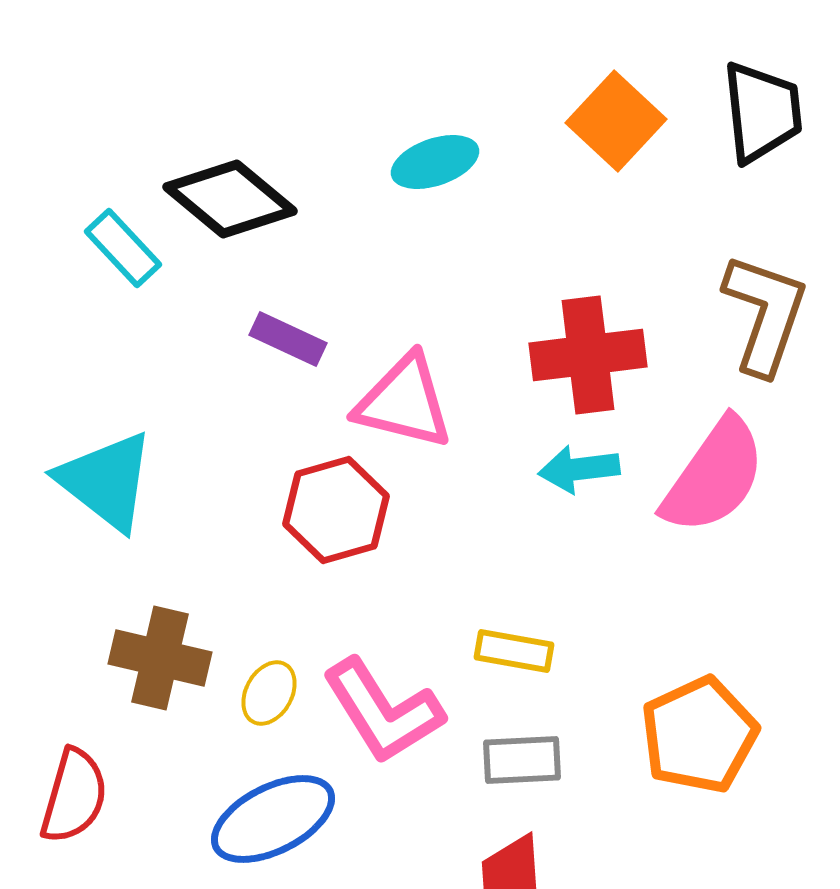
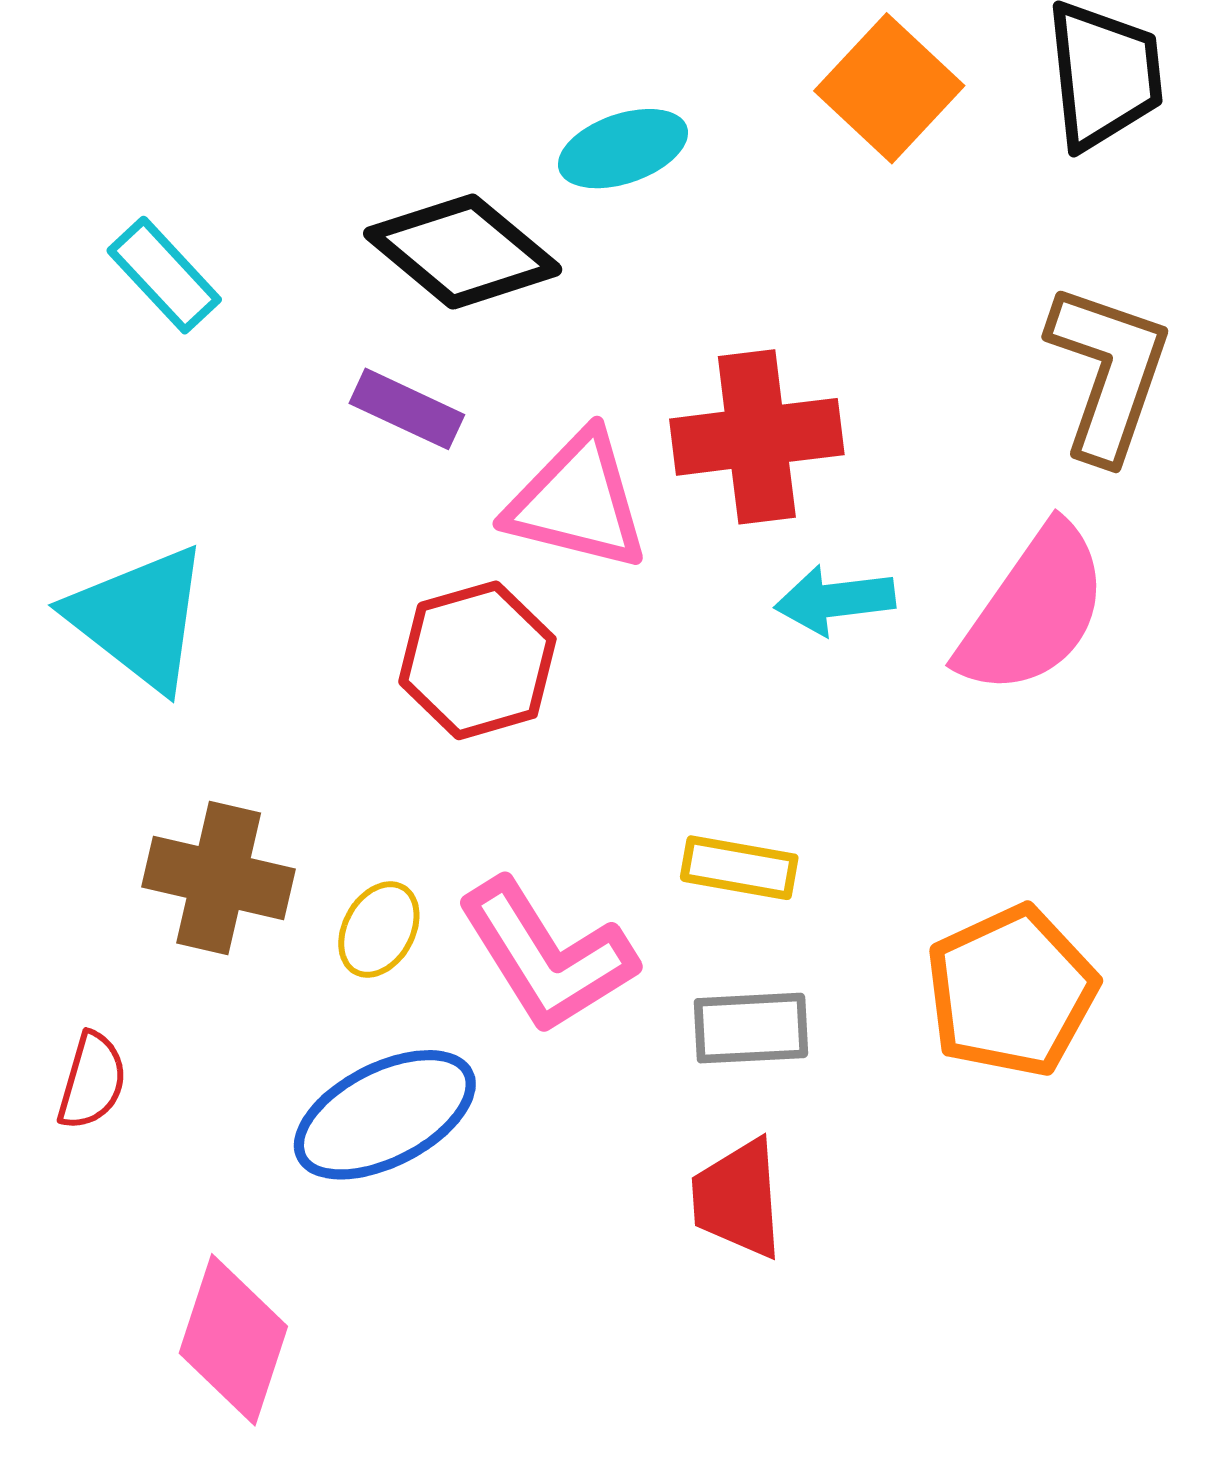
black diamond: (230, 199) -> (463, 252), moved
red cross: (588, 355) -> (757, 437), moved
red semicircle: (74, 796) -> (92, 1081), size x0.7

